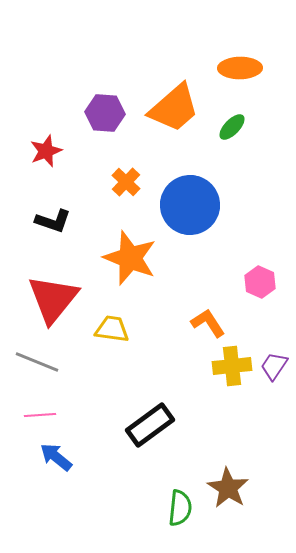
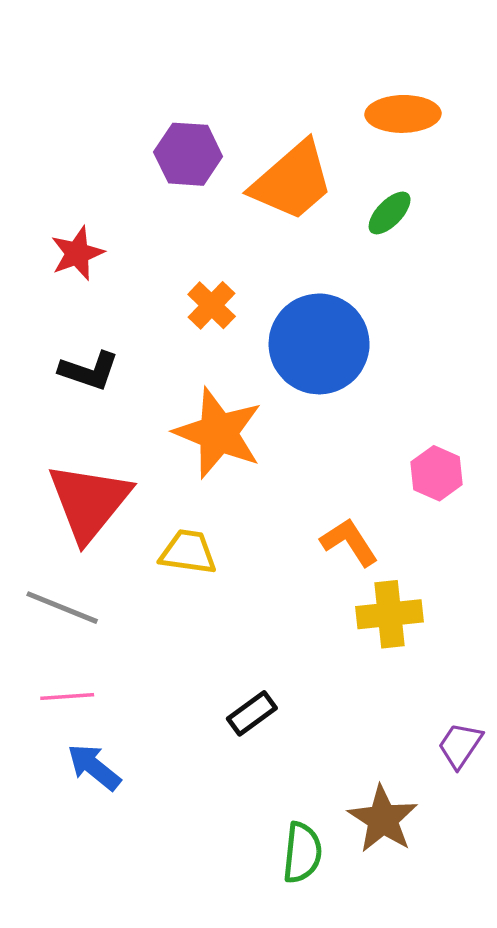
purple hexagon: (105, 113) -> (188, 154), moved
purple trapezoid: (274, 366) -> (460, 745), moved
black rectangle: (150, 425) -> (252, 713), size x0.6

